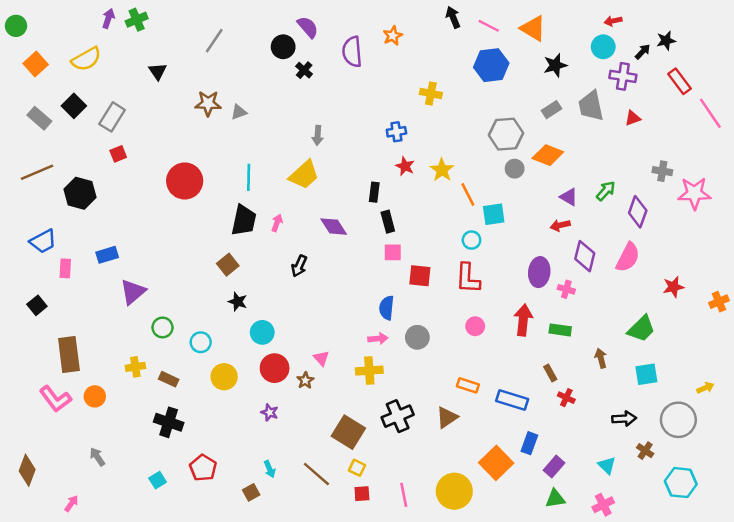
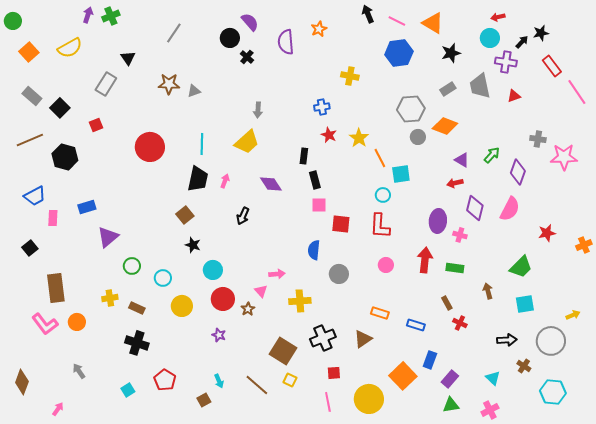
black square: (74, 106) -> (60, 108), moved
gray rectangle: (112, 117) -> (106, 84), moved
pink arrow: (378, 339) -> (277, 274), moved
blue rectangle: (512, 400) -> (416, 325), size x0.7
red square: (362, 494) -> (334, 373), moved

